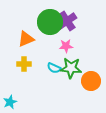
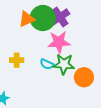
orange triangle: (26, 39) -> (27, 19), moved
pink star: (66, 46) -> (59, 42), size x1.6

